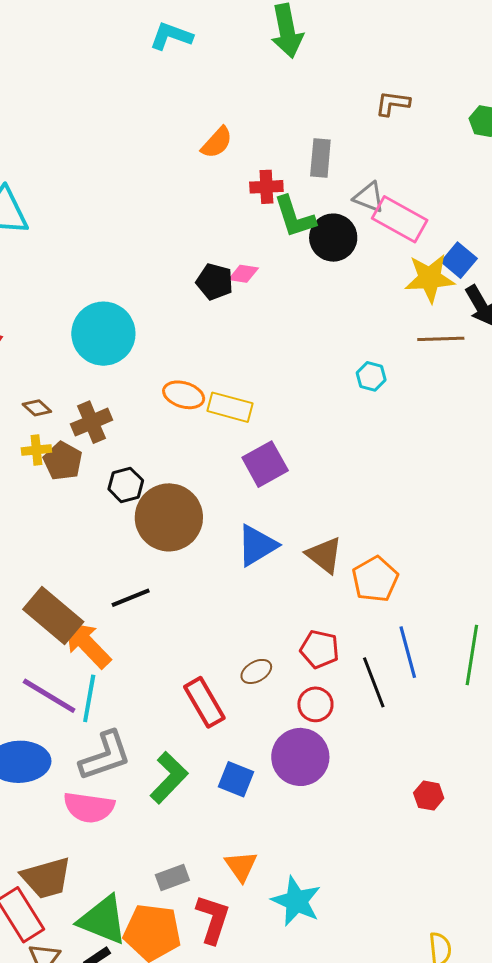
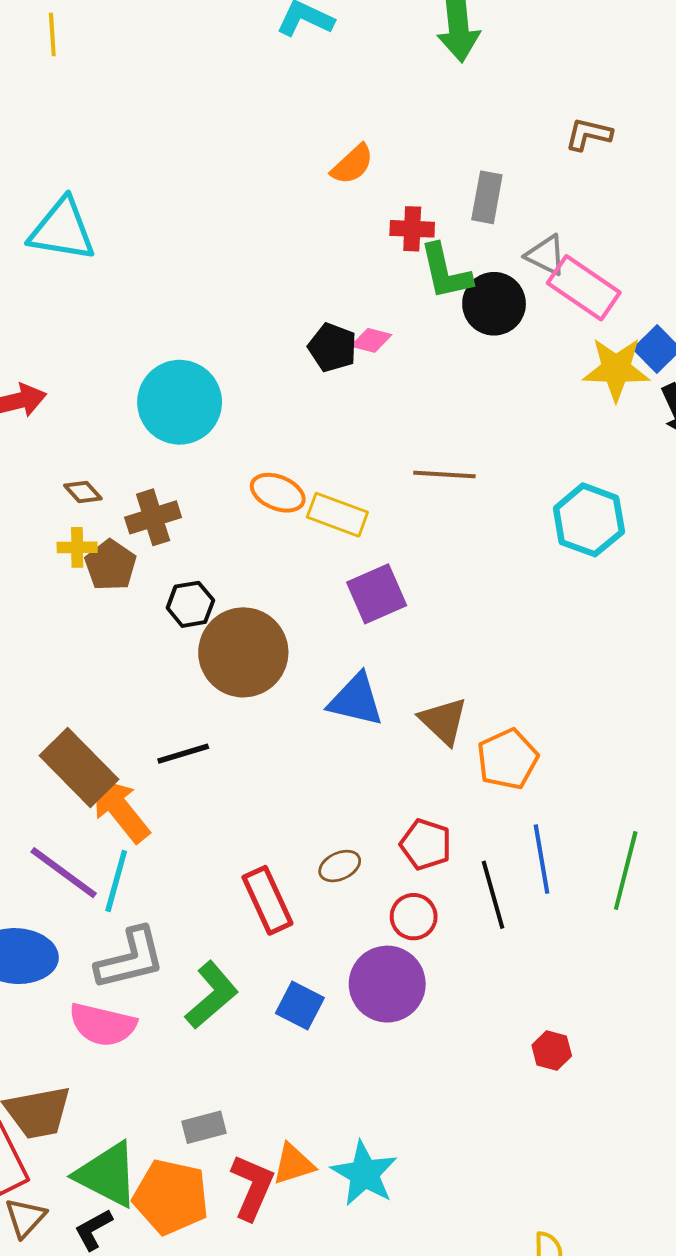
brown line: (441, 339) -> (444, 474), moved
cyan hexagon: (371, 376) -> (589, 520), moved, size x1.8
blue triangle: (257, 545) -> (356, 700), turned 39
orange triangle: (241, 866) -> (293, 1164), moved, turned 42

